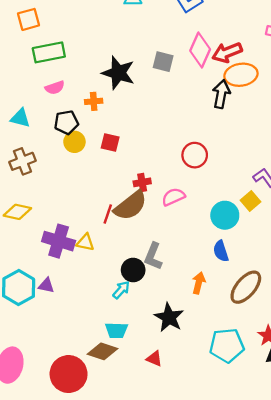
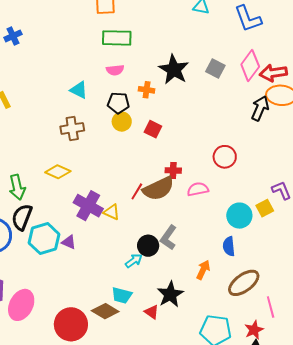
red triangle: (154, 359) -> (152, 312), moved

